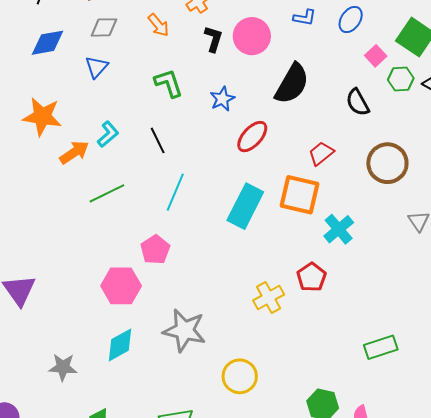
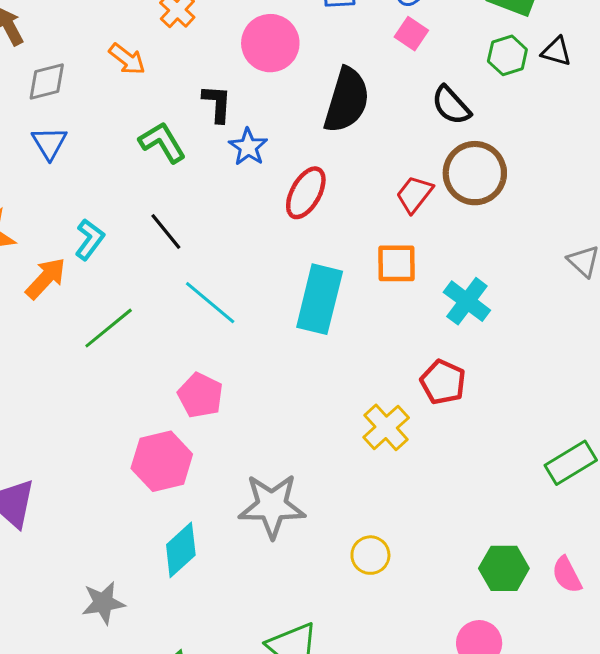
black L-shape: (213, 39) -> (217, 103), moved
pink square: (376, 56) -> (411, 34), moved
brown circle: (387, 163) -> (475, 173), moved
cyan line: (175, 192) -> (210, 303), turned -60
orange square: (299, 195) -> (396, 263), size x0.7
yellow circle: (240, 376) -> (370, 555), size x0.7

